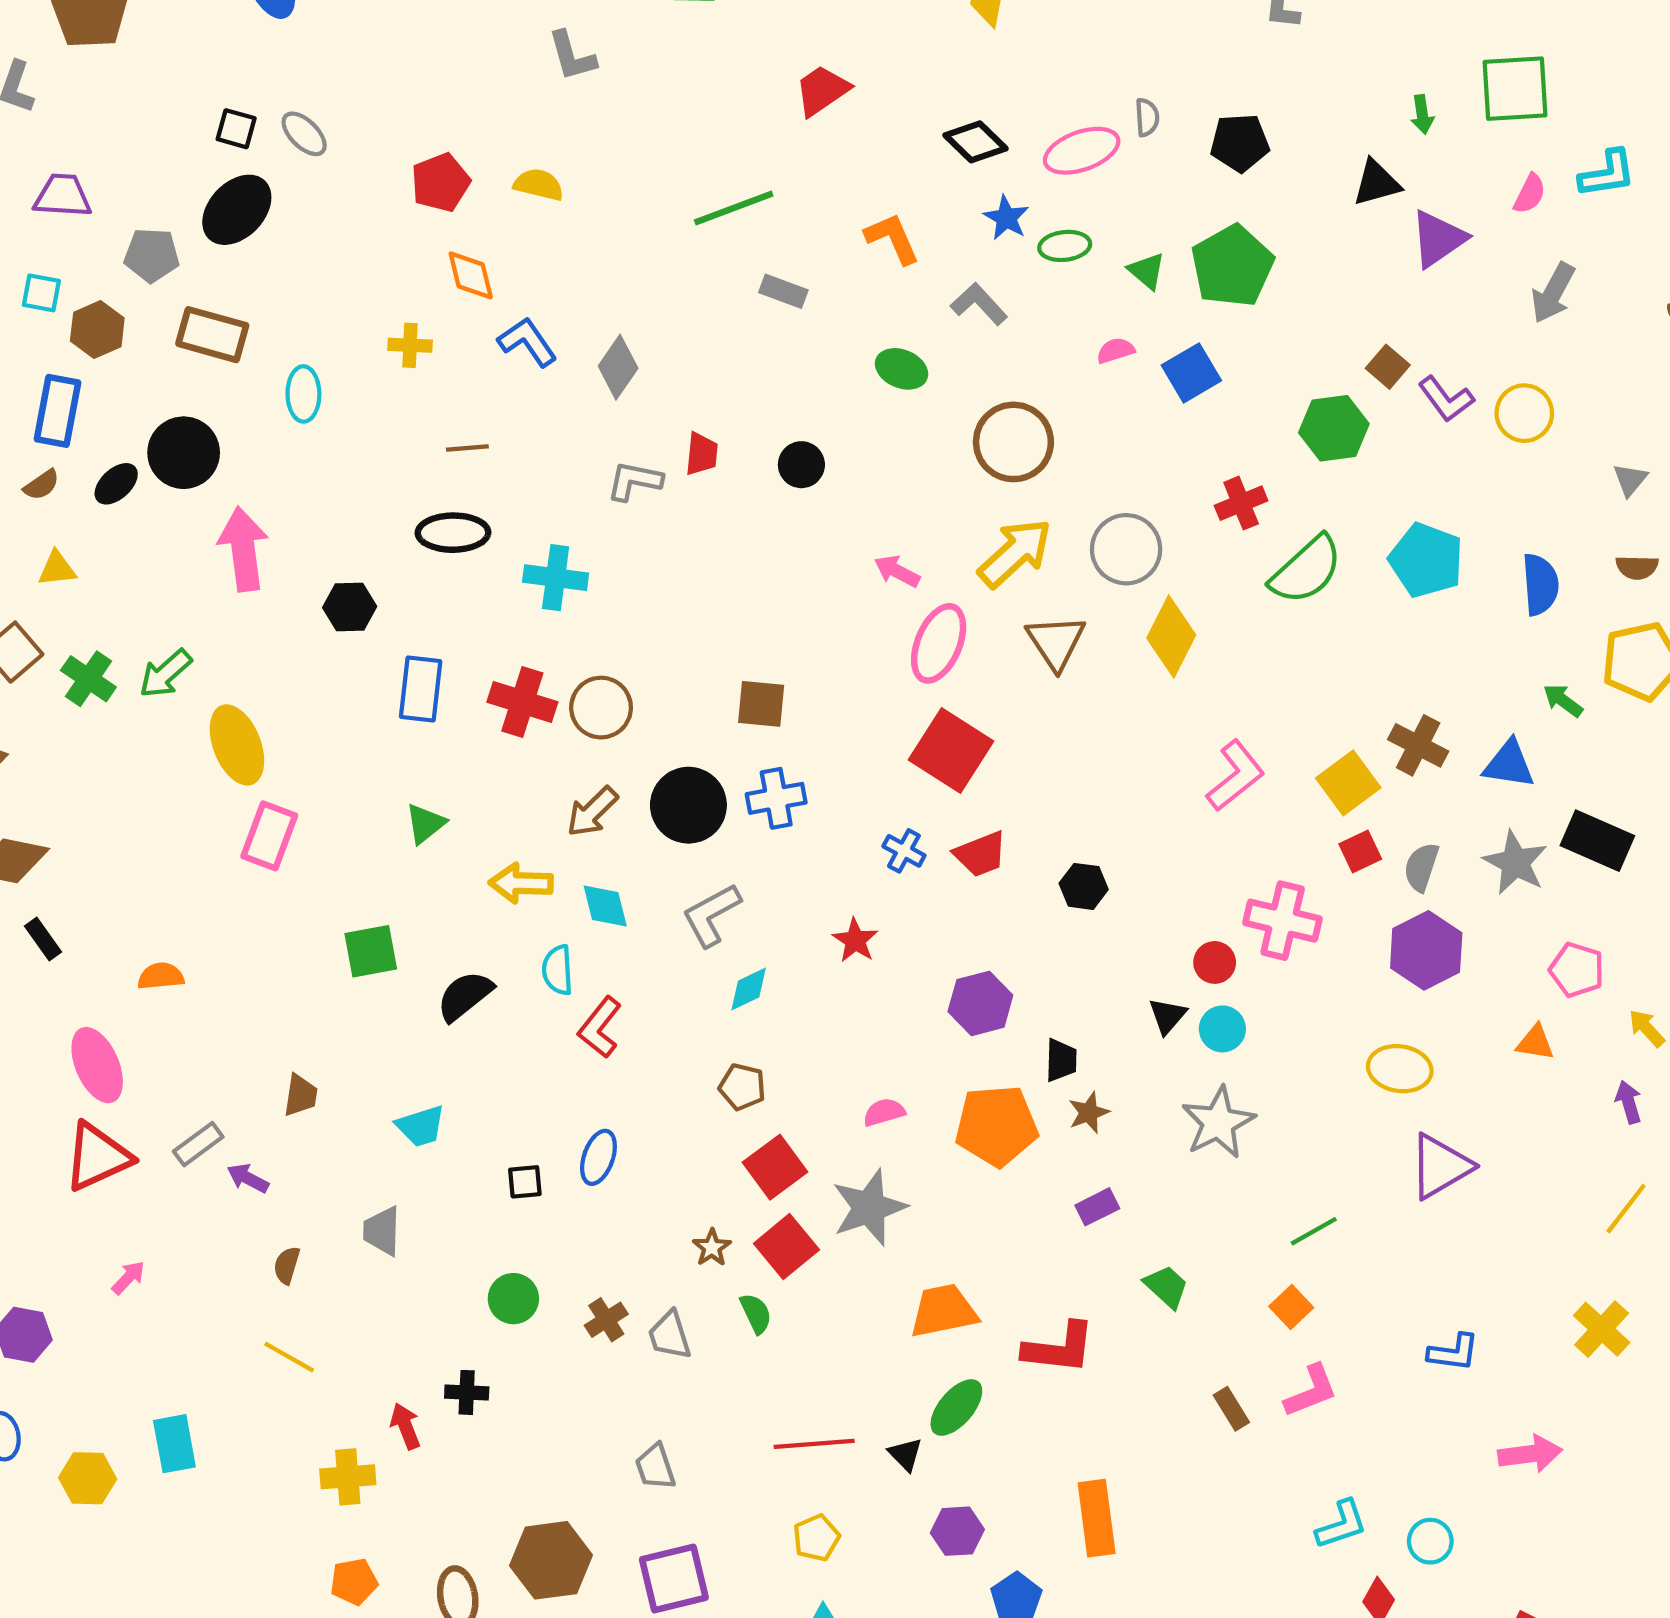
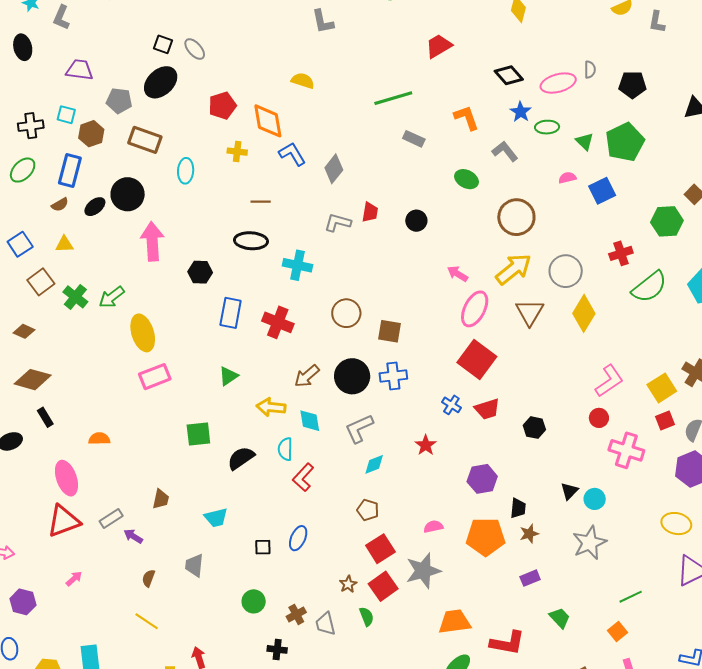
red pentagon: (441, 182) -> (222, 106), moved
orange diamond: (471, 275) -> (268, 121), size x1.4
brown circle: (601, 708) -> (346, 313), moved
pink rectangle: (269, 836) -> (155, 377), turned 44
red circle: (1215, 962) -> (599, 418), moved
black cross: (467, 1392) -> (277, 649), moved

